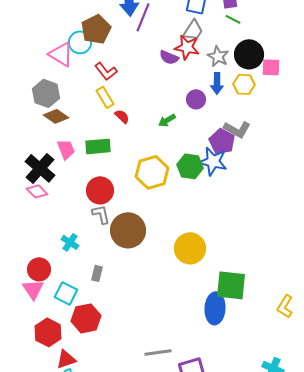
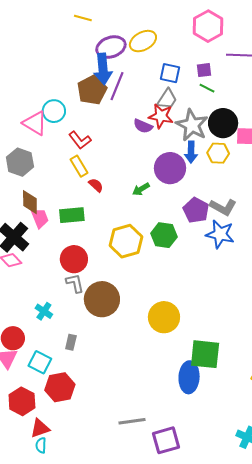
brown pentagon: (96, 29) -> (92, 90), moved
gray star: (218, 56) -> (192, 125), size x1.5
purple circle: (196, 99) -> (170, 168), size x1.6
brown diamond: (56, 116) -> (30, 202), moved, turned 55
gray L-shape: (237, 129) -> (223, 207), moved
blue star: (213, 161) -> (220, 234), moved

